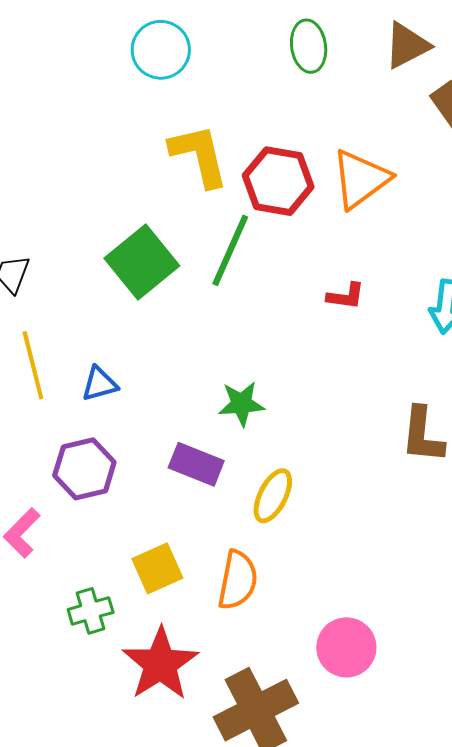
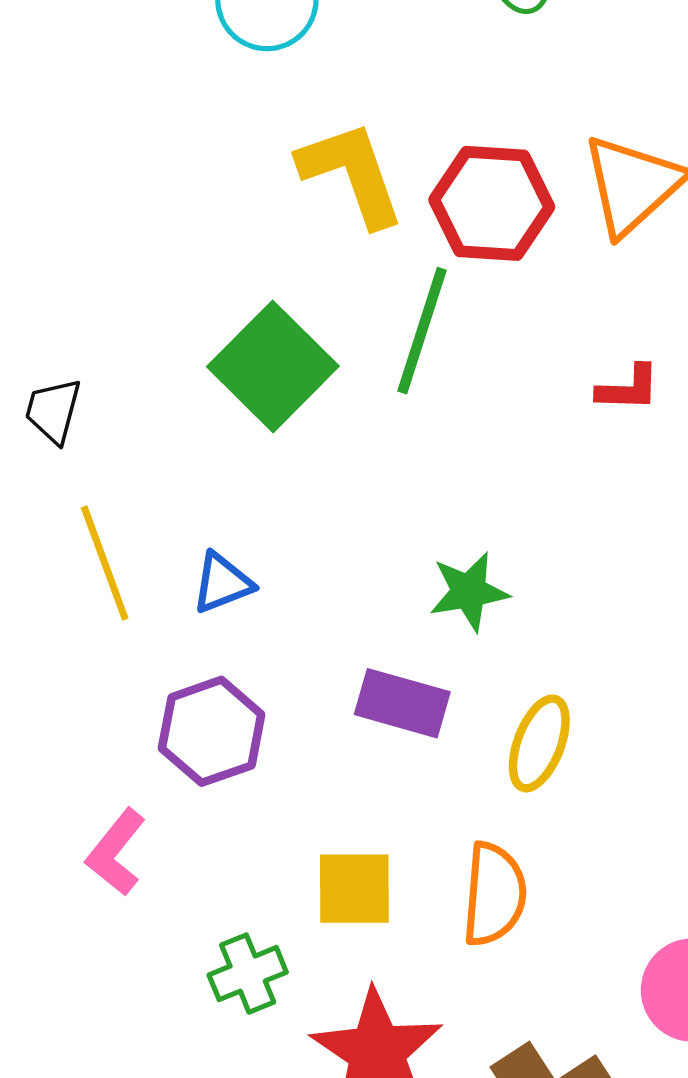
yellow square: (157, 568) -> (354, 889), turned 30

